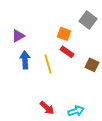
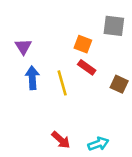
gray square: (88, 20) -> (114, 26), turned -30
purple triangle: (18, 36) -> (23, 47), turned -32

